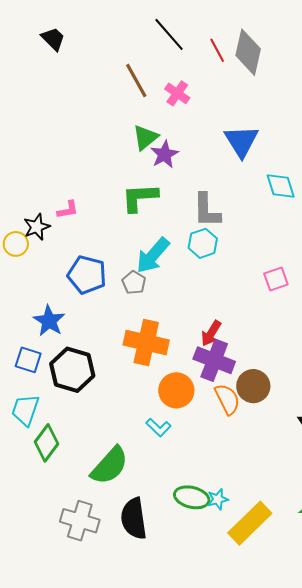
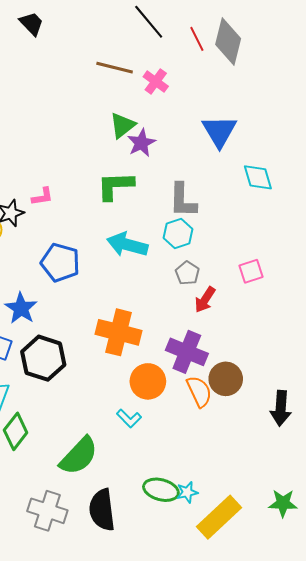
brown line: (136, 81) -> (115, 68), turned -48
cyan arrow: (153, 255) -> (127, 245), turned 63
gray pentagon: (134, 283) -> (187, 273), moved
red arrow: (211, 333) -> (205, 300), moved

